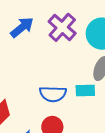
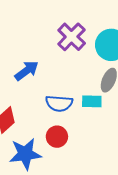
blue arrow: (22, 27) -> (27, 71), moved

